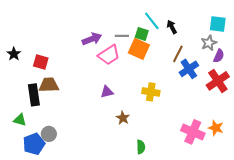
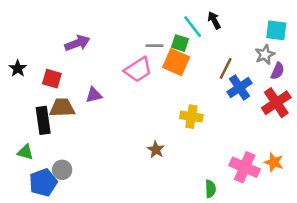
black arrow: (172, 27) -> (214, 20), moved
purple arrow: (92, 39) -> (77, 43), moved
purple triangle: (107, 92) -> (94, 95), moved
green semicircle: (141, 147) -> (210, 189), moved

